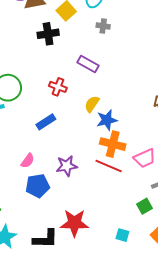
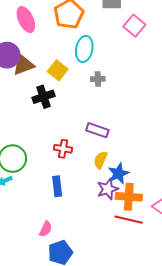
purple rectangle: (88, 64) -> (97, 130), moved
blue rectangle: (46, 122) -> (57, 186), turned -54
purple star: (67, 166) -> (108, 189), moved

